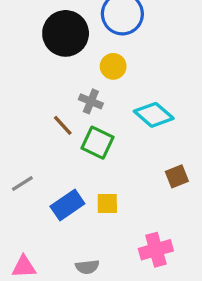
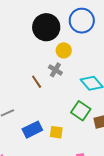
yellow circle: (113, 66) -> (64, 50), moved
green square: (97, 143) -> (81, 111), moved

